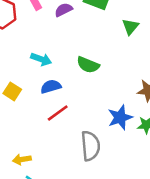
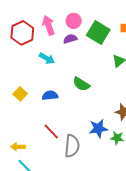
cyan arrow: (41, 59) -> (47, 58), moved
red line: (58, 113) -> (51, 131), moved, turned 72

